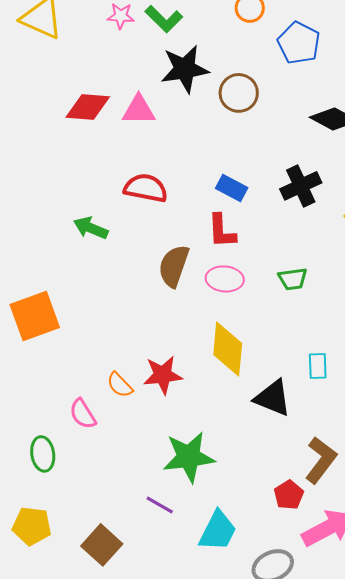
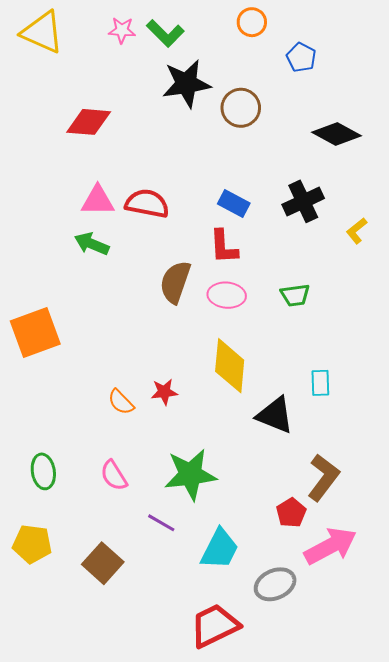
blue pentagon: (299, 43) -> (301, 57), size x0.7
pink triangle: (139, 110) -> (98, 200), moved
red star: (163, 375) -> (164, 392), size x0.7
pink semicircle: (83, 414) -> (114, 475), moved

